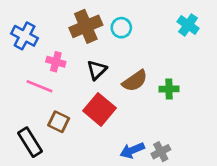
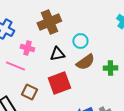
cyan circle: (121, 28) -> (80, 41), moved
black triangle: (97, 70) -> (57, 54), turned 35
red square: (99, 109) -> (59, 83), turned 30

